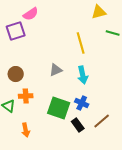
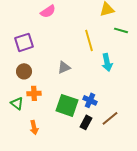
pink semicircle: (31, 14) -> (48, 11), moved
purple square: (16, 31) -> (24, 42), moved
cyan arrow: (83, 75) -> (107, 62), moved
black rectangle: (78, 125) -> (86, 122), turned 64

